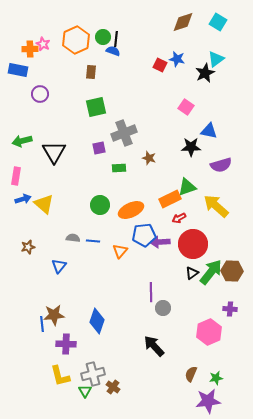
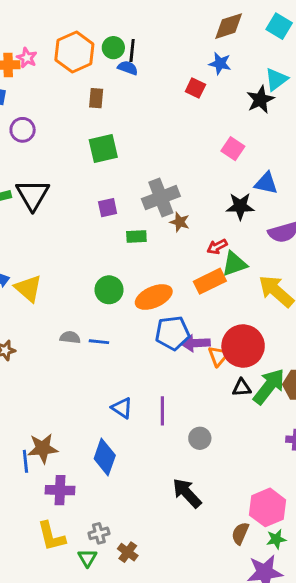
blue star: (177, 59) -> (220, 63), moved
gray cross: (124, 133) -> (161, 198), moved
black triangle: (54, 152) -> (33, 195), moved
red arrow: (179, 218) -> (217, 247), moved
orange triangle: (120, 251) -> (219, 356), moved
blue triangle: (59, 266) -> (122, 408), moved, turned -35
black triangle: (192, 273) -> (242, 388), turned 32
purple line: (151, 292) -> (162, 411), moved
pink hexagon: (209, 332) -> (268, 507), moved
gray cross: (93, 374) -> (99, 533), size x0.6

